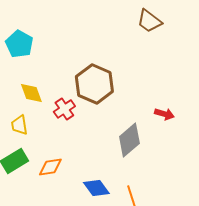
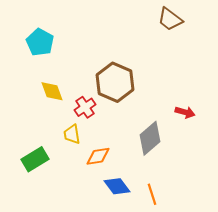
yellow trapezoid: (19, 125) -> (72, 134), moved
orange diamond: (50, 167) -> (98, 156), moved

